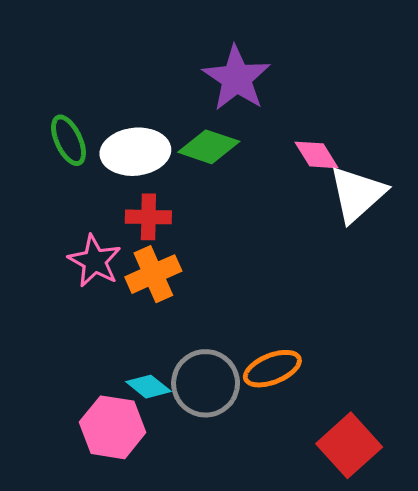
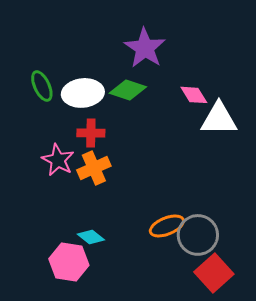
white triangle: (357, 194) -> (219, 119), turned 42
gray circle: (206, 383) -> (198, 235), moved

